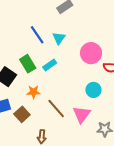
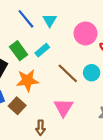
orange star: (33, 92) -> (27, 80), size x1.5
brown line: (56, 109) -> (68, 73), moved
pink triangle: (82, 114) -> (63, 108), moved

